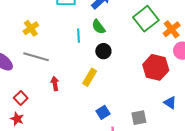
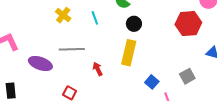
yellow cross: (31, 28) -> (63, 15), moved
cyan line: (79, 36) -> (95, 18), moved
yellow rectangle: (90, 77) -> (129, 53), size x1.4

